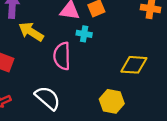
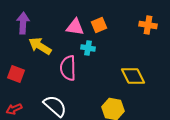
yellow diamond: (134, 65) -> (133, 76), turned 60

